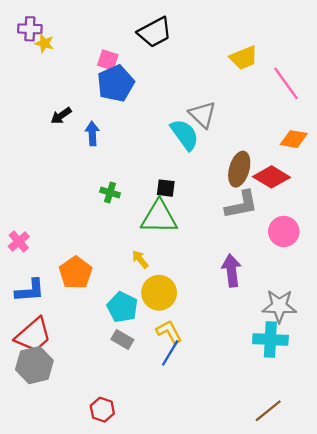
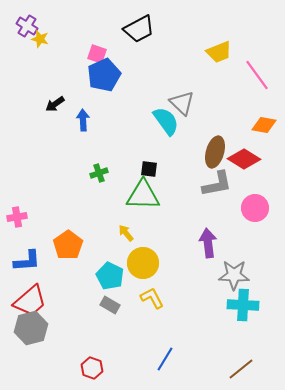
purple cross: (30, 29) -> (27, 26), turned 30
green cross: (110, 193) -> (99, 173), turned -36
pink cross: (19, 241) -> (17, 217), turned 30
gray star: (279, 306) -> (234, 275), moved
blue line: (170, 353) -> (165, 359), moved

